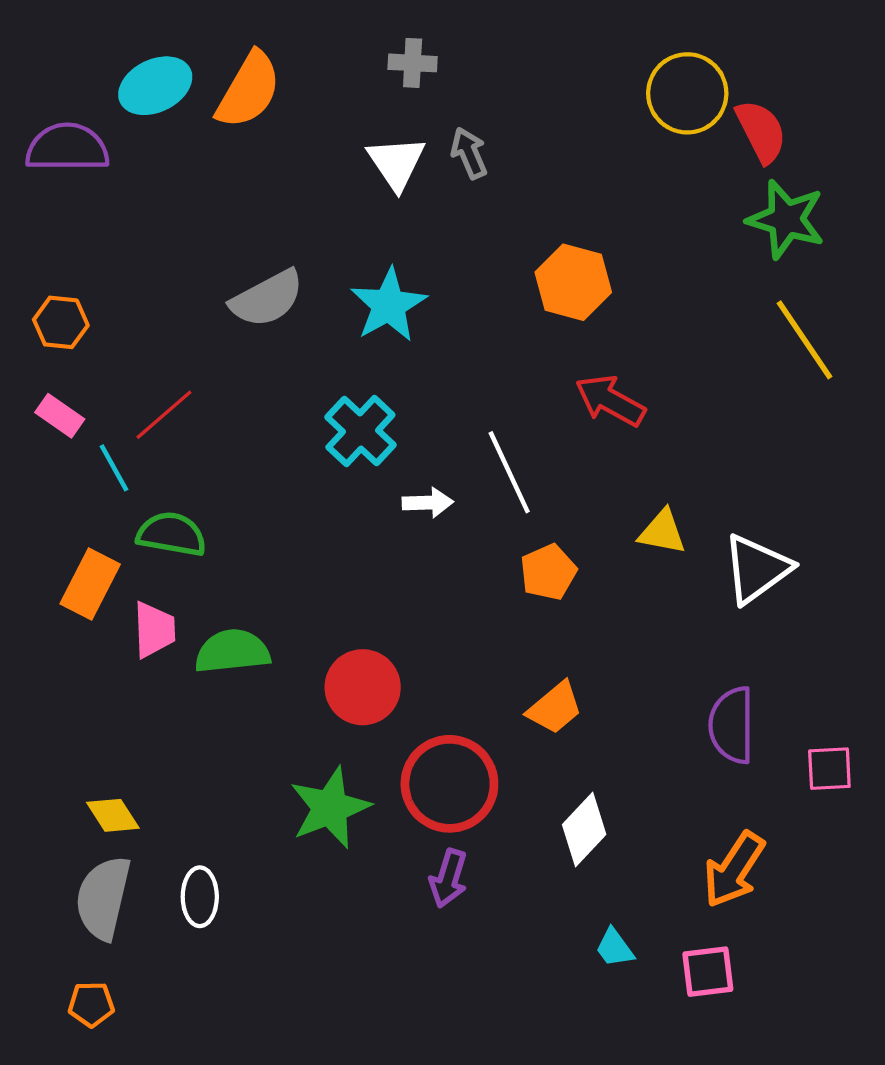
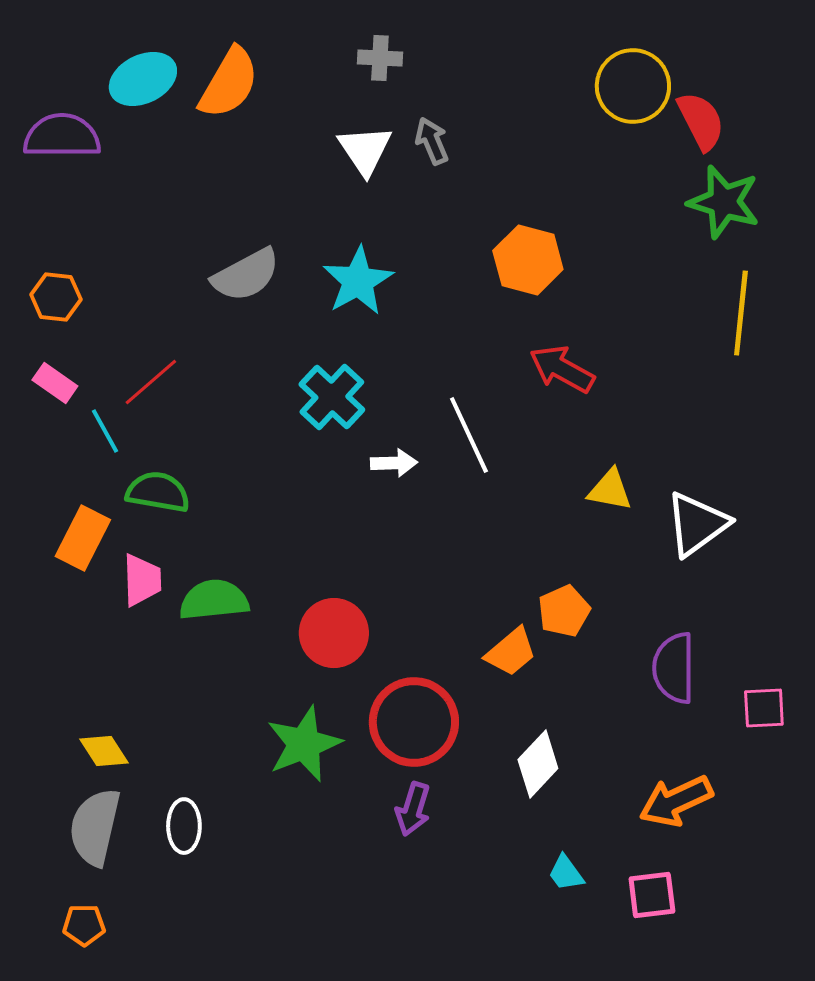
yellow line: (805, 340) -> (741, 313), turned 40
orange pentagon: (548, 572) -> (564, 611), moved
orange arrow: (734, 870) -> (676, 801), turned 32

